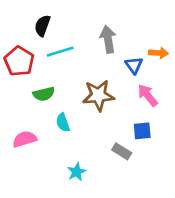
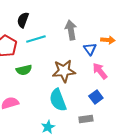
cyan semicircle: (63, 123) -> (58, 100), moved, size x1.6
blue square: (142, 131) -> (96, 97), turned -32
gray rectangle: (122, 151) -> (86, 119), moved, turned -40

